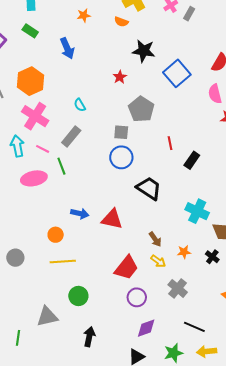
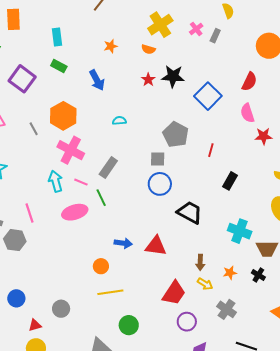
red star: (120, 77) -> (148, 80), moved
cyan semicircle: (80, 105) -> (119, 121), moved, turned 120
red line: (170, 143) -> (211, 150), moved, turned 32
brown arrow: (155, 239) -> (200, 262), turned 42
gray circle: (15, 258) -> (61, 309), moved

